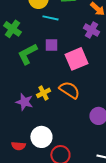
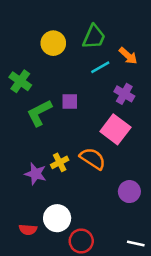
cyan line: (50, 18) -> (100, 67), moved, turned -42
purple cross: (91, 30) -> (124, 94), moved
pink square: (76, 59) -> (115, 129), moved, turned -30

